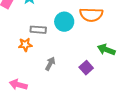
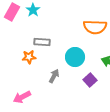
cyan circle: (64, 22) -> (75, 57), moved
pink arrow: (18, 85) -> (22, 97), turned -42

